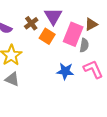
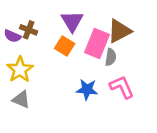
brown cross: (31, 23) -> (29, 30), moved, turned -32
brown triangle: (91, 24) -> (119, 31), size x1.5

